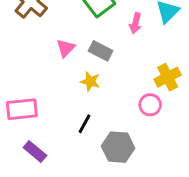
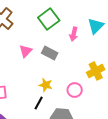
yellow star: (90, 81) -> (46, 85), moved
pink circle: (150, 105) -> (75, 90), moved

